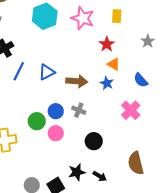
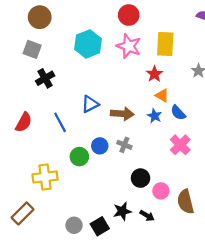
yellow rectangle: (117, 16) -> (165, 44), size x1.6
blue line: (19, 71) -> (60, 122), moved, turned -54
blue semicircle: (141, 80) -> (178, 113), moved
pink circle: (56, 133) -> (161, 191), moved

